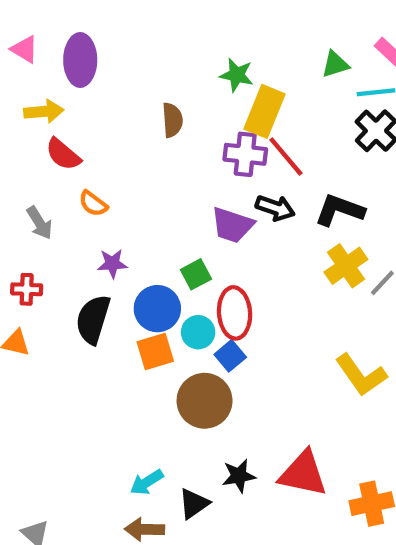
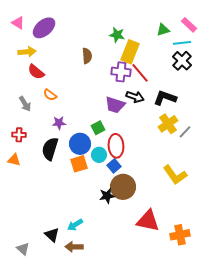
purple ellipse: (80, 60) -> (44, 28), turned 50
brown circle: (205, 401) -> (123, 187), moved
black star: (239, 476) -> (107, 196), moved
black triangle: (194, 504) -> (52, 235), moved, turned -42

